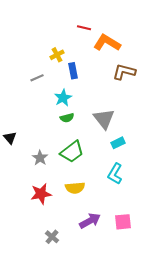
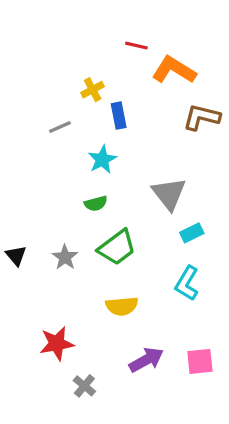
green semicircle: (67, 118) -> (96, 204), moved
black triangle: (10, 138) -> (16, 256), moved
red star: (41, 194) -> (57, 344), moved

